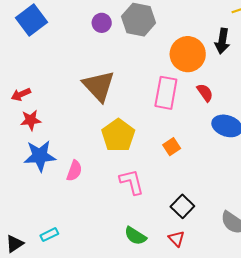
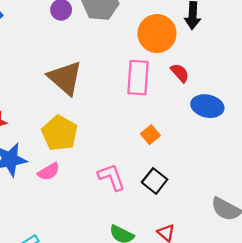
yellow pentagon: (118, 135) -> (60, 133), moved
pink semicircle: (74, 171) -> (49, 172), turned 45
black square: (182, 206) -> (155, 181), moved

